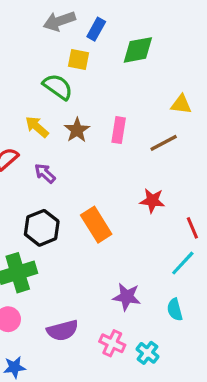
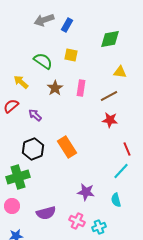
green diamond: (138, 50) -> (110, 39), moved
yellow square: (79, 60) -> (71, 55), moved
yellow arrow: (37, 127) -> (21, 82), moved
red star: (152, 201) -> (110, 120), moved
cyan cross: (148, 353) -> (99, 227), turned 32

